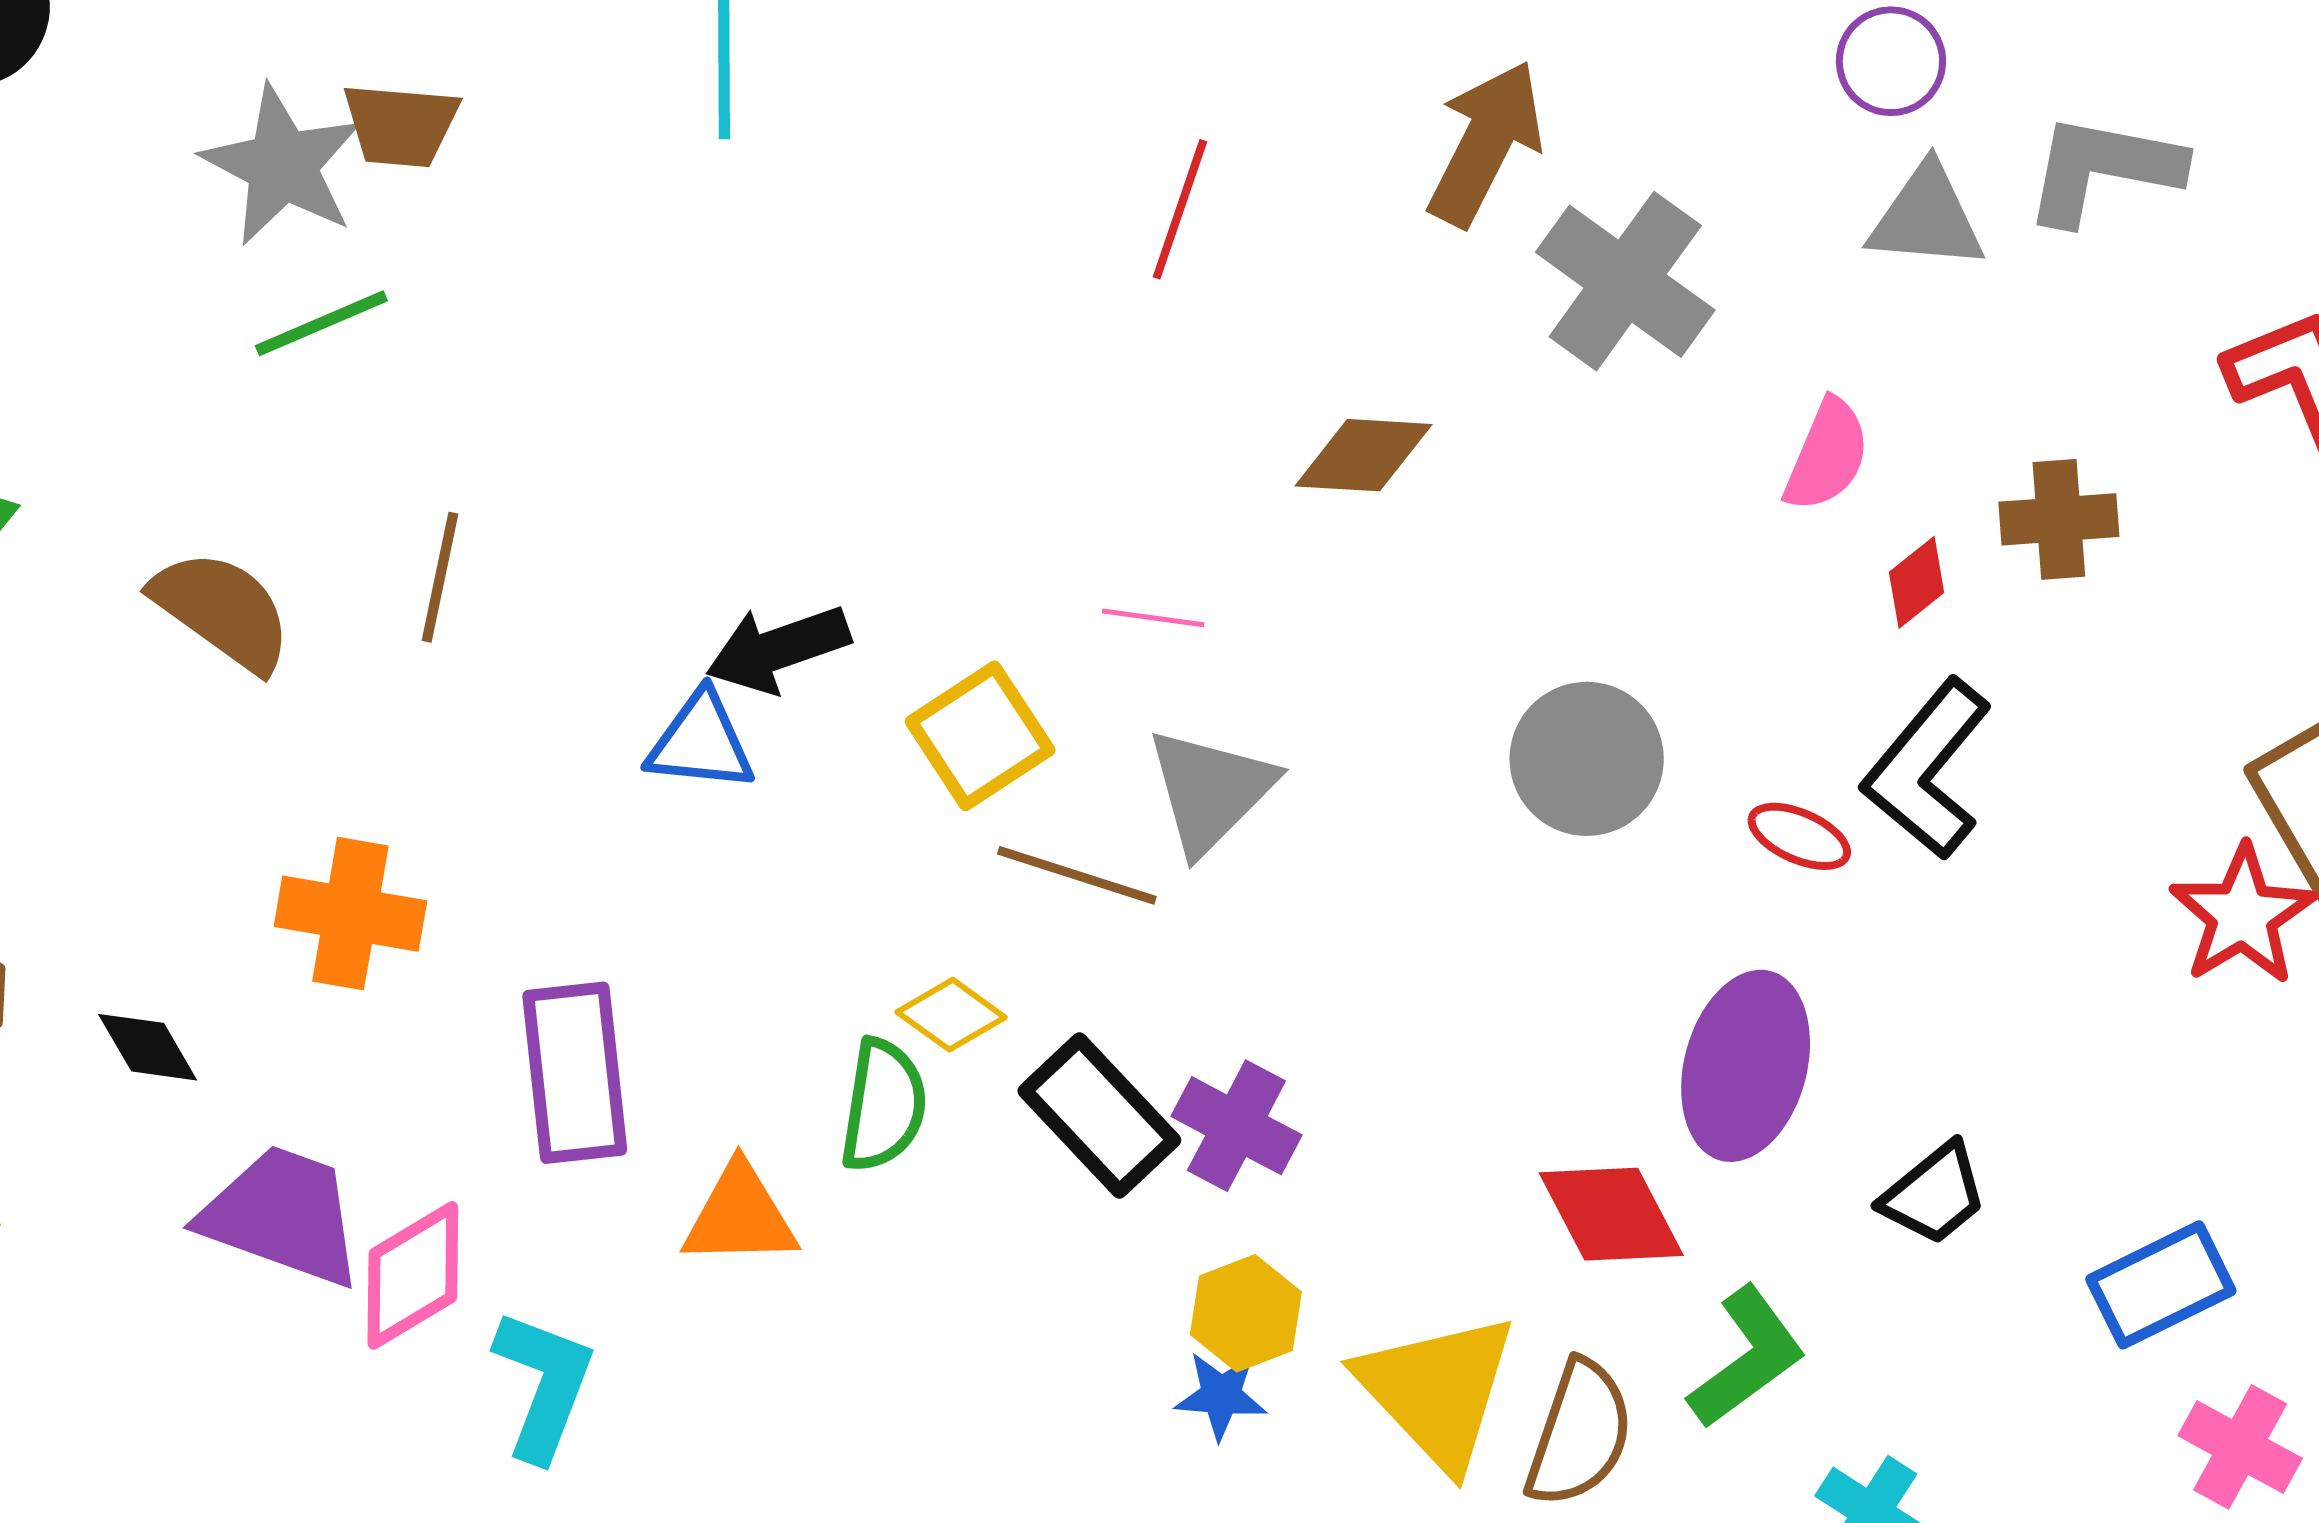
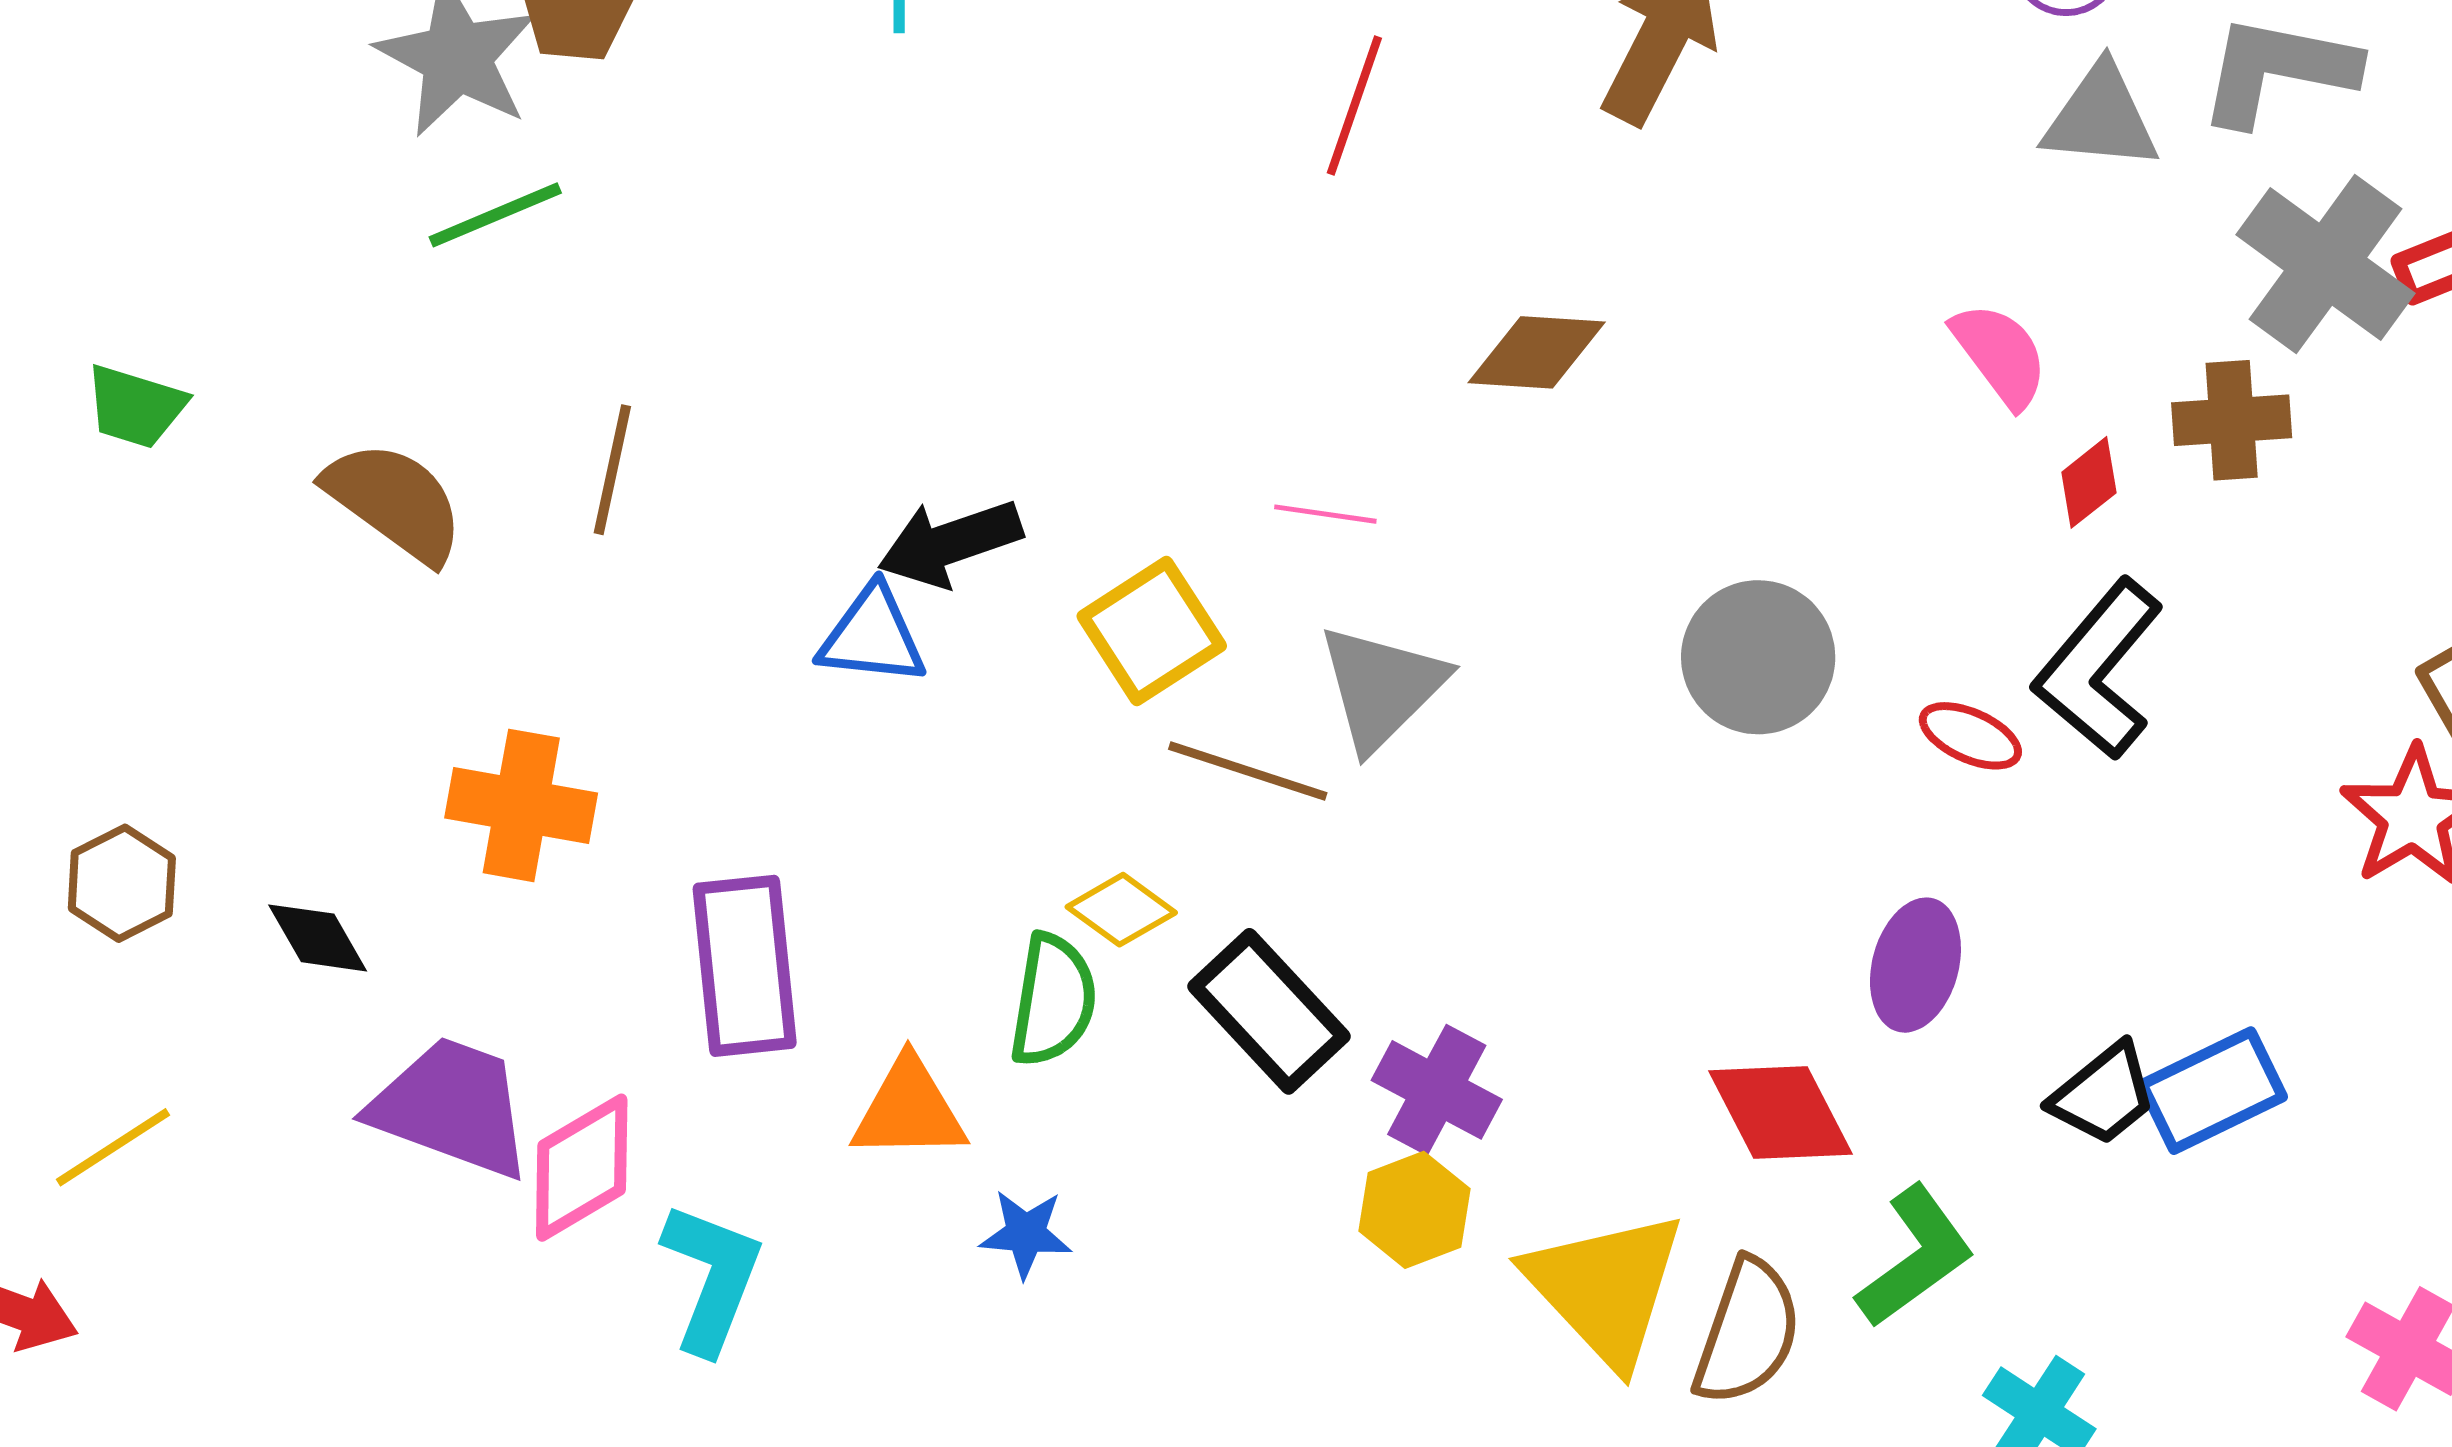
gray cross: (1625, 281) -> (2326, 264), moved
pink semicircle: (1827, 455) -> (2000, 355), turned -60
purple ellipse: (1746, 1066) -> (1915, 965), size x0.7
purple cross: (1236, 1126) -> (1437, 1090), moved
blue rectangle: (2161, 1285) -> (2212, 1091), moved
blue star: (1221, 1395) -> (1026, 1234), moved

